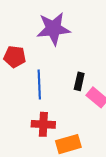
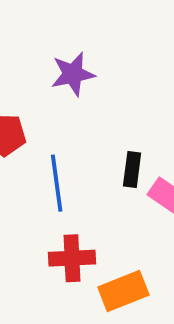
purple star: (53, 29) -> (73, 74), size x0.7

